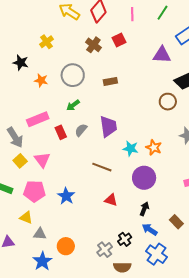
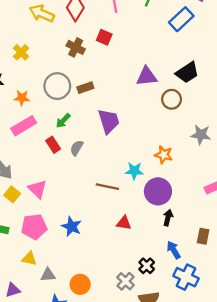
red square: (119, 40) -> (104, 37), turned -32
purple triangle: (162, 55) -> (147, 76), moved
brown rectangle: (110, 81) -> (85, 88), moved
pink rectangle: (38, 119) -> (24, 126), moved
purple trapezoid: (108, 126) -> (109, 121), moved
red rectangle: (61, 132) -> (53, 145), moved
cyan star: (131, 148) -> (134, 171), moved
black arrow: (144, 209) -> (168, 218), moved
brown rectangle: (176, 222) -> (203, 236), turned 64
blue arrow: (150, 229) -> (174, 250), turned 35

